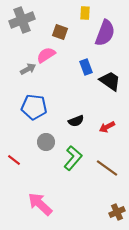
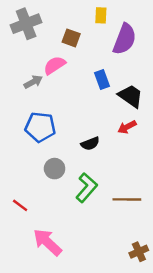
red arrow: (107, 127) -> (127, 127), moved
red line: (14, 160) -> (20, 205), moved
brown line: (107, 168) -> (127, 199), turned -35

